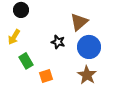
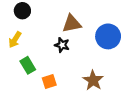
brown triangle: (79, 22) -> (72, 24), moved, turned 30
blue circle: (89, 47) -> (108, 36), moved

